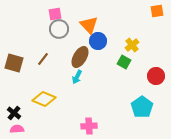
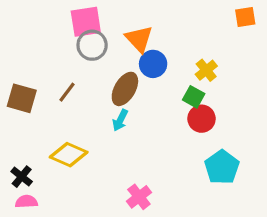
pink square: (55, 14) -> (86, 22), size x1.5
red circle: (156, 76) -> (202, 119), moved
pink cross: (89, 126) -> (139, 197), turned -35

